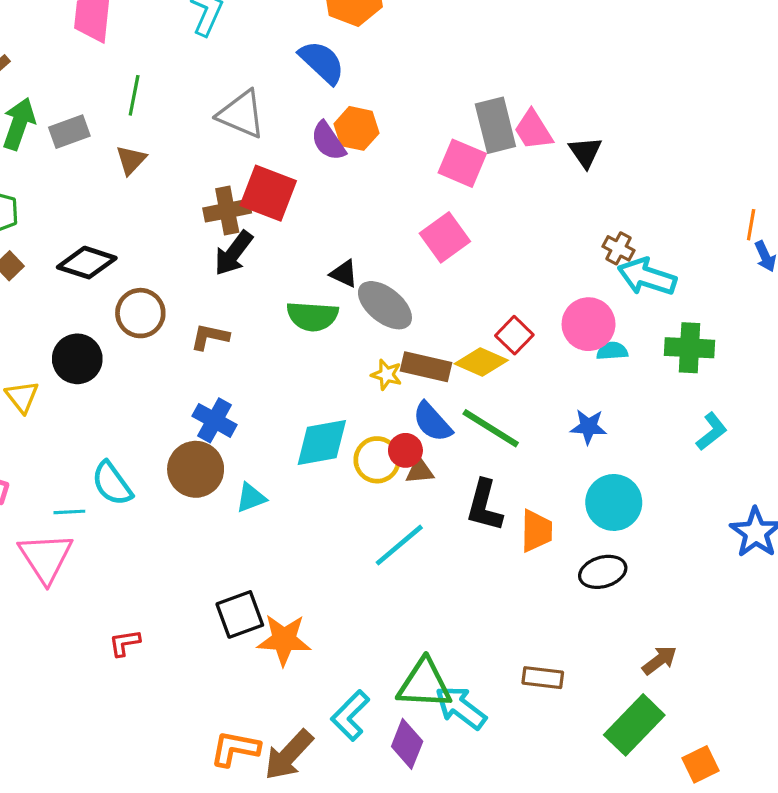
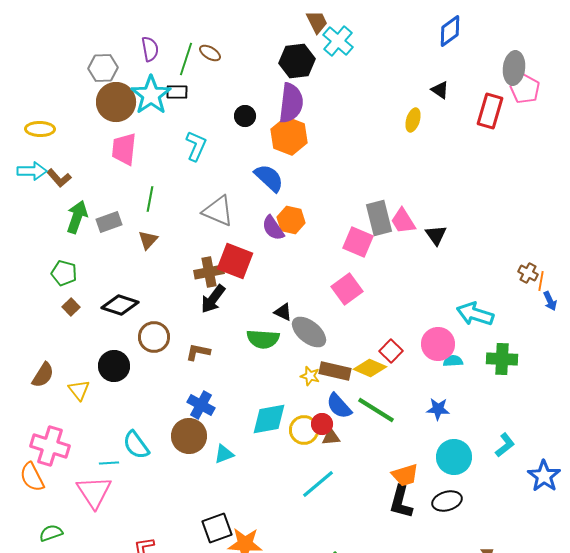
brown cross: (619, 248) -> (528, 273), moved
cyan L-shape: (712, 431) -> (505, 445), moved
black L-shape: (484, 506) -> (401, 502), moved
orange trapezoid: (536, 531) -> (405, 475), turned 72

